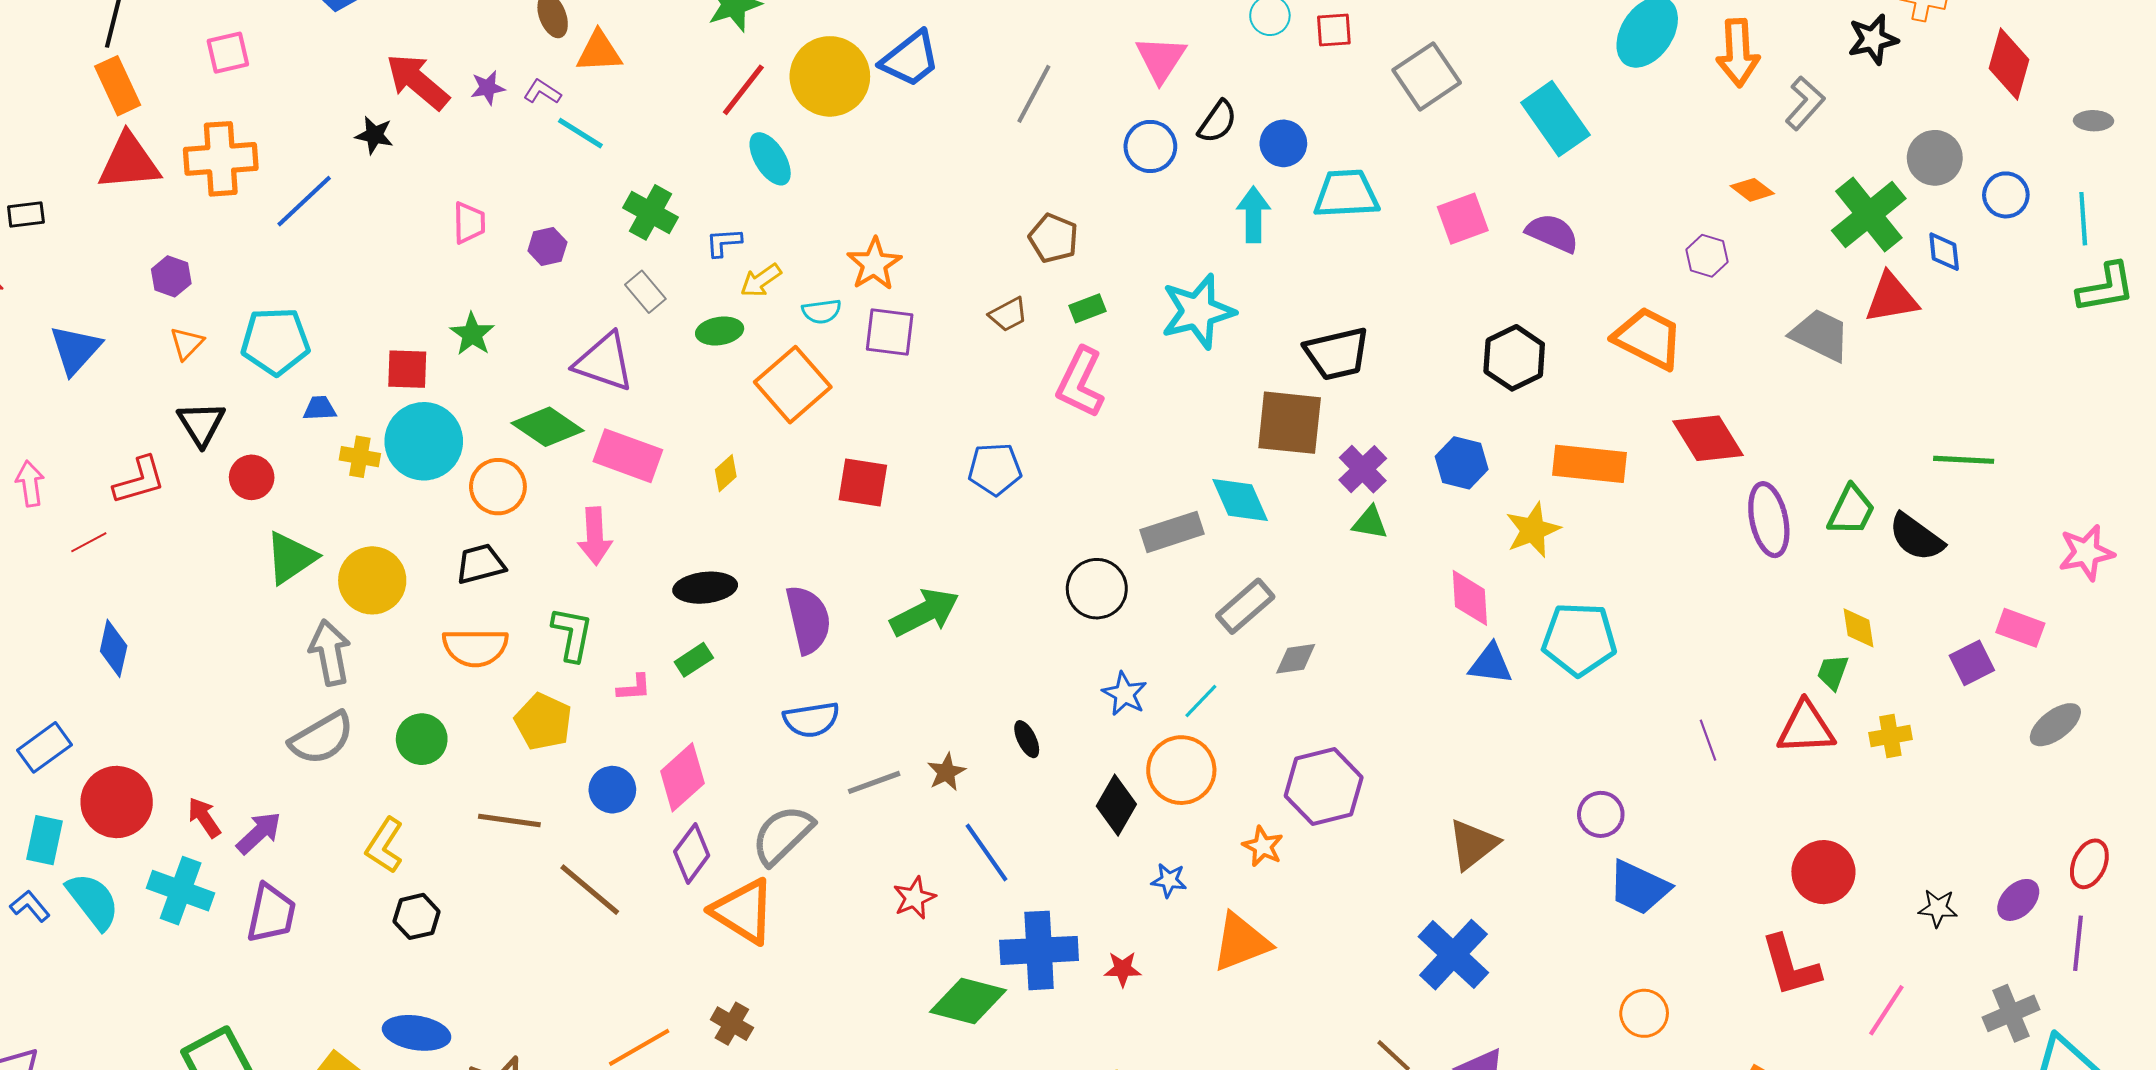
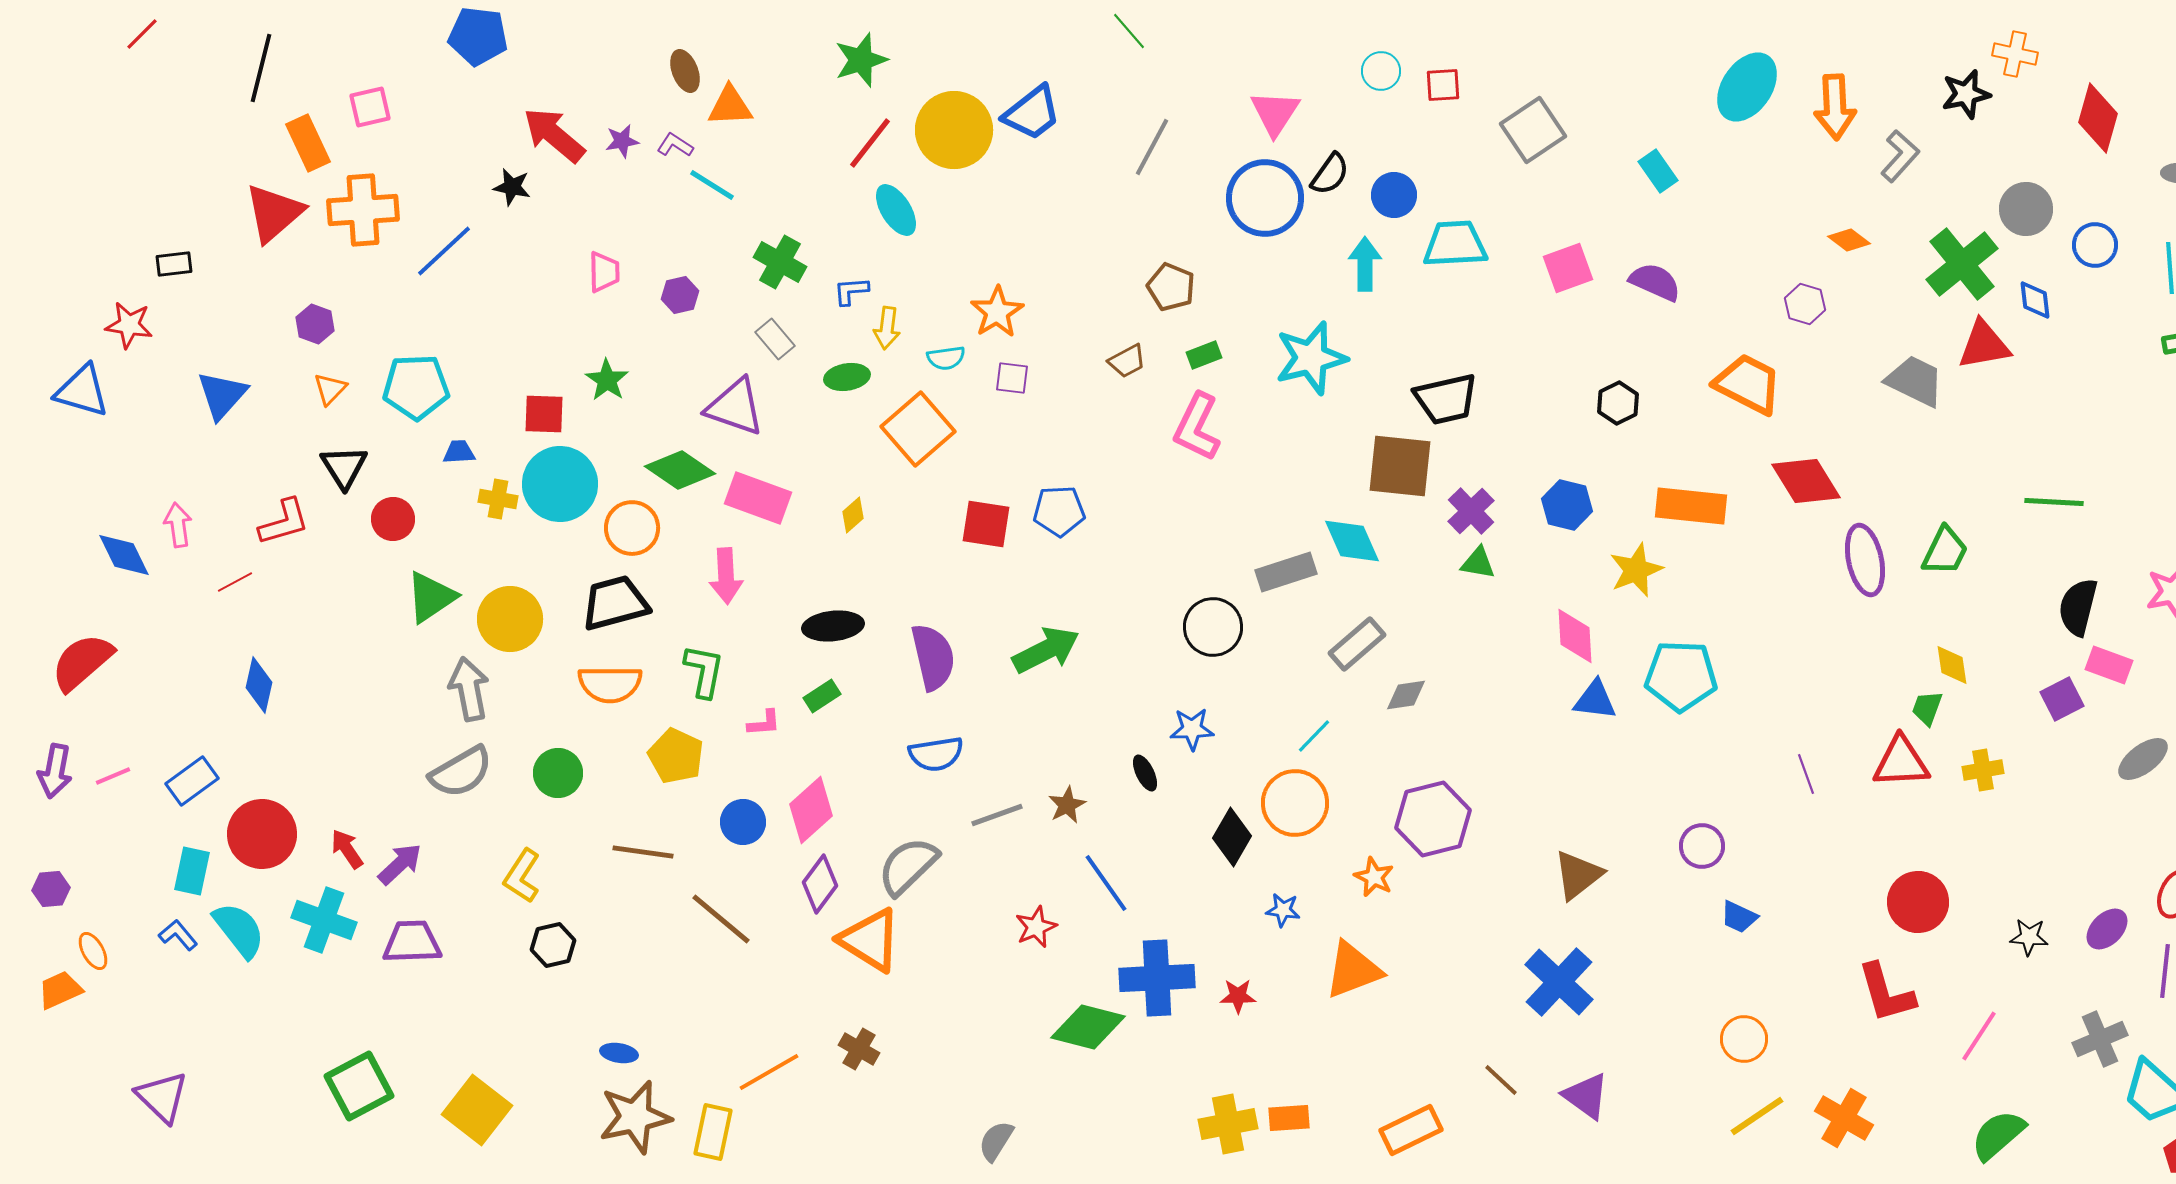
orange rectangle: (118, 86) -> (308, 143), moved
cyan rectangle: (1555, 119) -> (1658, 171), size x0.6
blue circle: (1150, 146) -> (1265, 198), size x1.5
red triangle: (129, 162) -> (274, 213), turned -36
yellow arrow: (761, 280) -> (887, 328), turned -48
purple square: (890, 332) -> (1012, 378), size x0.7
black hexagon: (1514, 358) -> (1618, 403), size x0.7
blue pentagon: (995, 469) -> (1059, 511), moved
black semicircle: (1916, 537) -> (2078, 607), moved, turned 68
black trapezoid: (480, 564) -> (615, 603), size x1.4
blue star: (1125, 694) -> (1192, 729), moved, turned -30
blue trapezoid: (1639, 888) -> (1739, 917), size x0.6
purple trapezoid: (271, 913) -> (412, 942), turned -104
blue ellipse: (417, 1033) -> (619, 1053), moved, size x0.6

